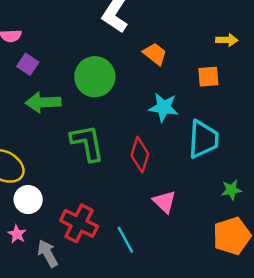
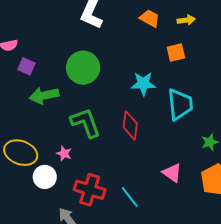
orange trapezoid: (155, 54) -> (150, 18), moved
pink triangle: (164, 202) -> (172, 173), moved
pink star: (17, 234) -> (64, 153), moved

